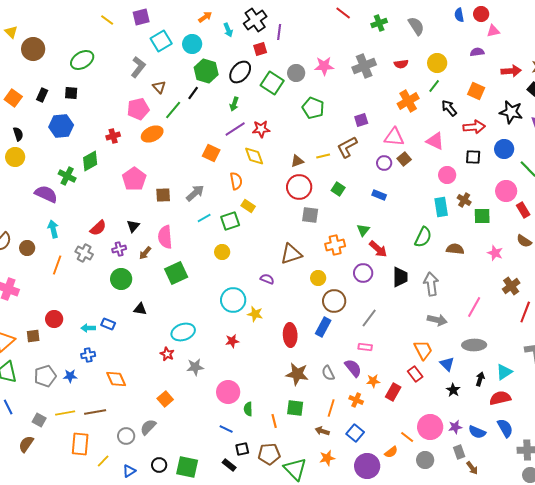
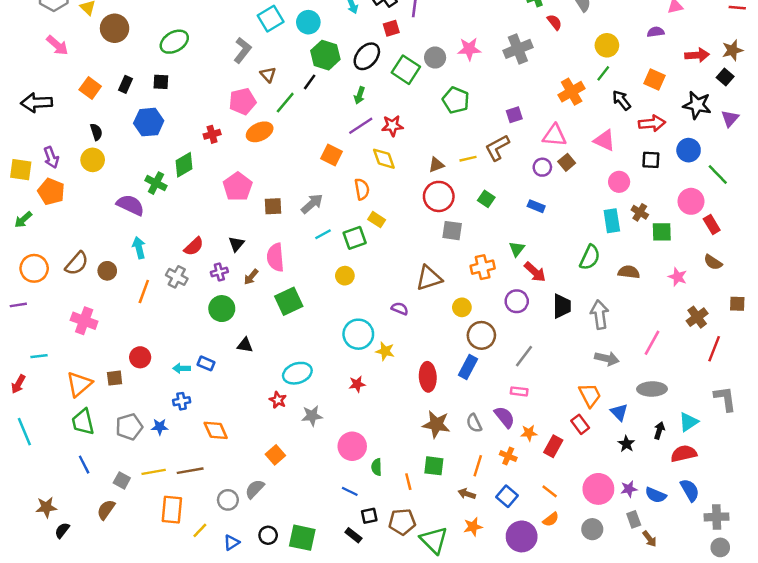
red semicircle: (401, 64) -> (555, 22), moved, turned -120
orange line: (407, 437) -> (550, 491), moved

